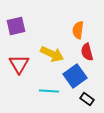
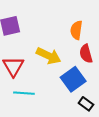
cyan line: (49, 91) -> (24, 93), moved

